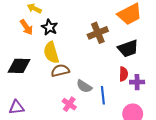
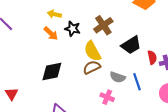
brown cross: (98, 33) -> (103, 25), moved
black trapezoid: (128, 48) -> (131, 45), moved
yellow semicircle: (51, 53) -> (92, 51), moved

